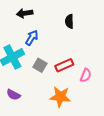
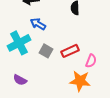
blue arrow: (32, 38) -> (38, 24), turned -91
orange star: (60, 97) -> (80, 81), moved

